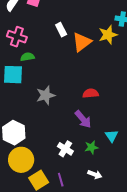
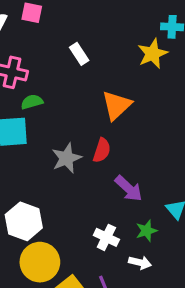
orange triangle: (82, 42) -> (117, 105), moved
red semicircle: (91, 93) -> (102, 150), moved, turned 119
white arrow: (95, 174) -> (140, 263), moved

